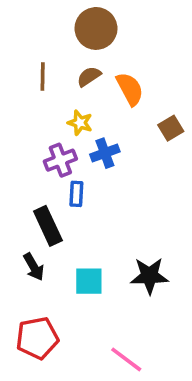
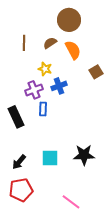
brown circle: (96, 28) -> (69, 20), moved
black rectangle: (48, 226) -> (16, 117), moved
black arrow: (34, 267) -> (19, 162), moved, turned 70

